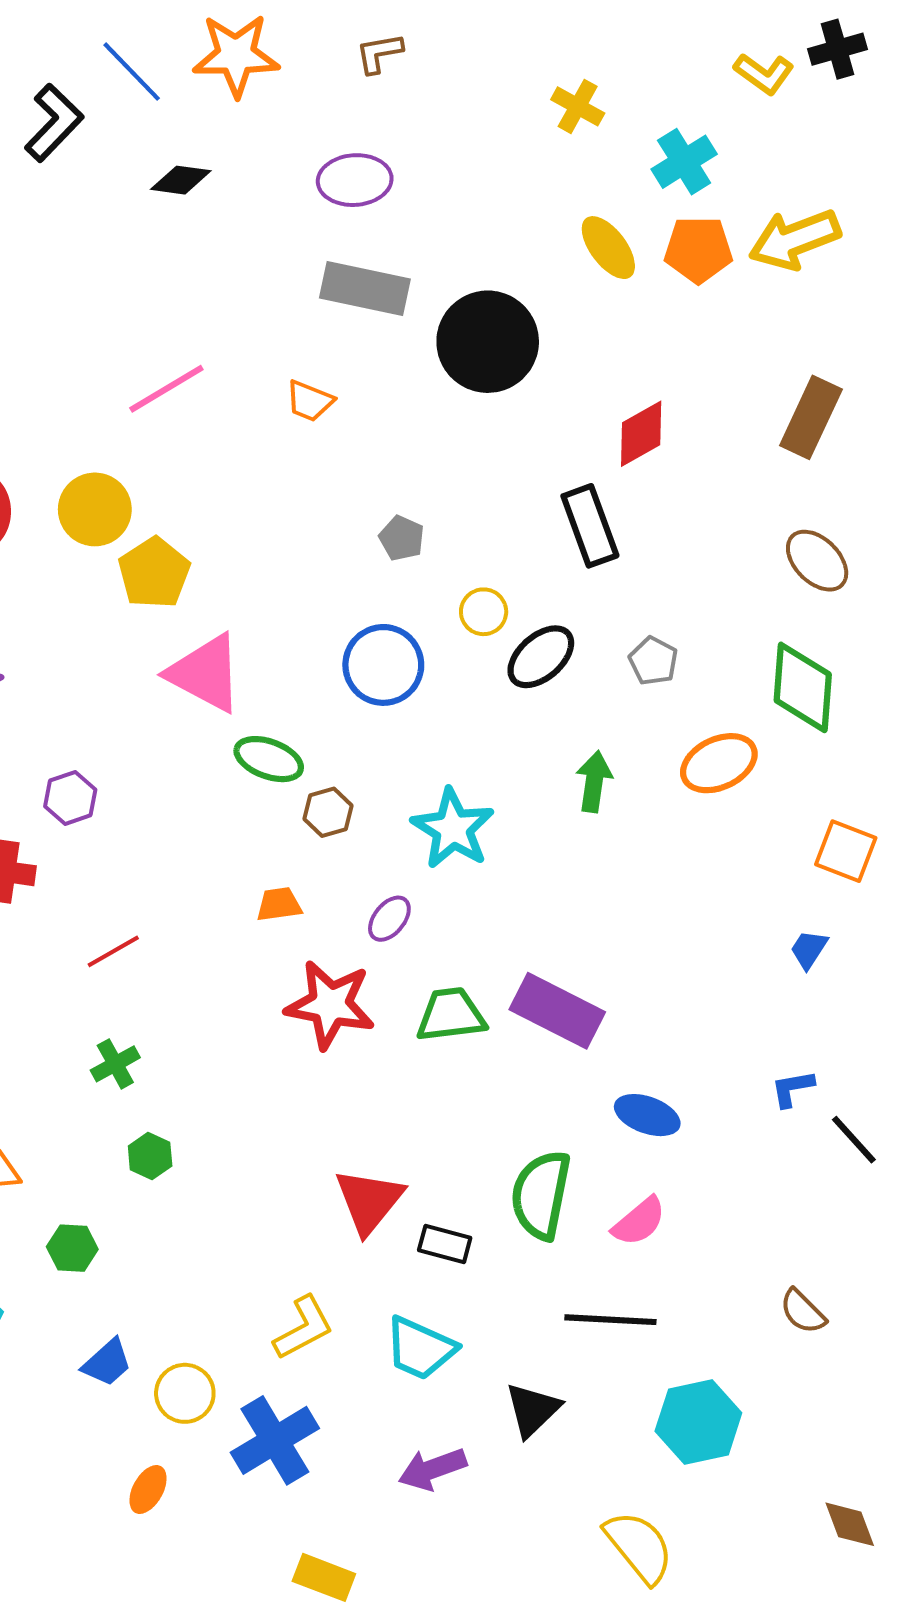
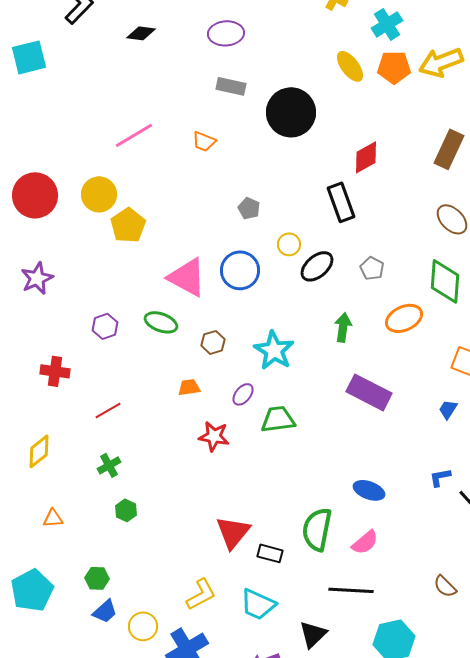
gray rectangle: (365, 288) -> (231, 86), size x0.7
pink triangle: (205, 673) -> (187, 277), moved
green ellipse: (269, 759) -> (161, 322), moved
purple hexagon: (70, 798) -> (105, 326), moved
red star: (330, 1005) -> (214, 436), size x0.7
purple rectangle: (557, 1011) -> (369, 392), moved
green trapezoid: (451, 1015) -> (278, 419), moved
green hexagon: (72, 1248) -> (97, 578), moved

